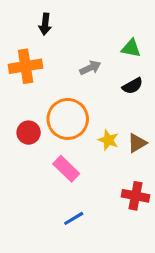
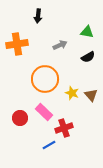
black arrow: (45, 24) -> (38, 16), moved
red circle: (29, 133) -> (20, 118), moved
brown triangle: (137, 143) -> (91, 95), turned -40
red cross: (136, 196) -> (64, 128), moved, turned -30

